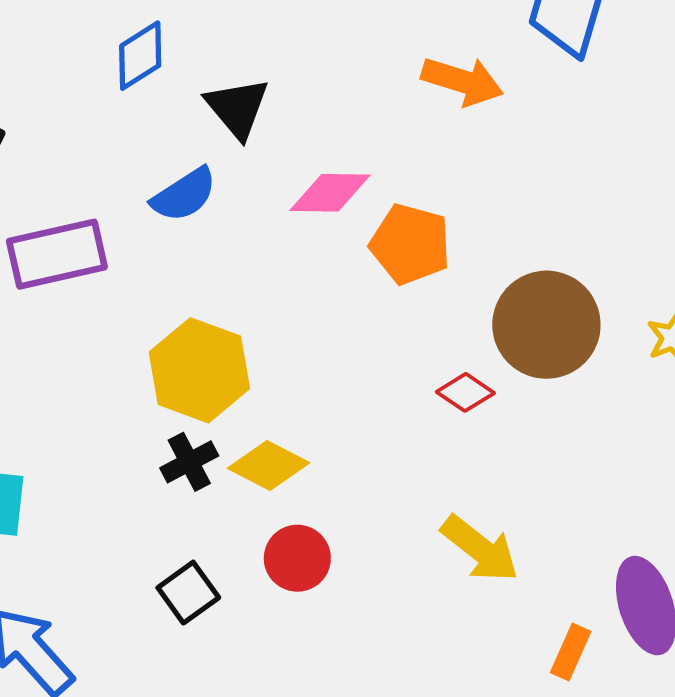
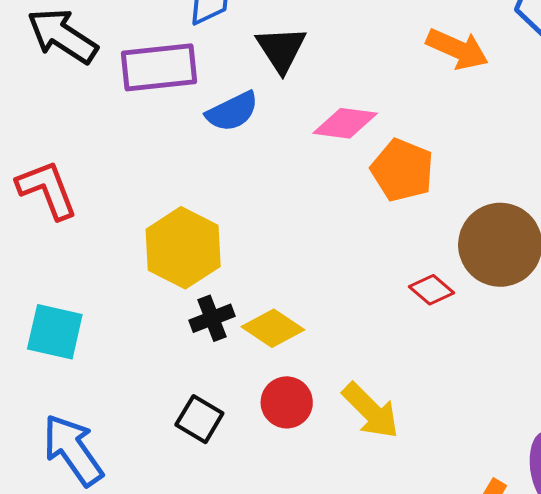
purple rectangle: (57, 254) -> (159, 67), moved
yellow hexagon: (199, 370) -> (183, 248), moved
yellow arrow: (480, 549) -> (371, 411), moved
black square: (188, 593) -> (199, 419), turned -30

